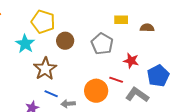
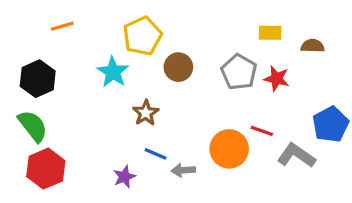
yellow pentagon: (43, 22) -> (142, 36), turned 30
red star: (131, 61) -> (277, 79), moved
brown star: (45, 69) -> (146, 113), size x0.7

